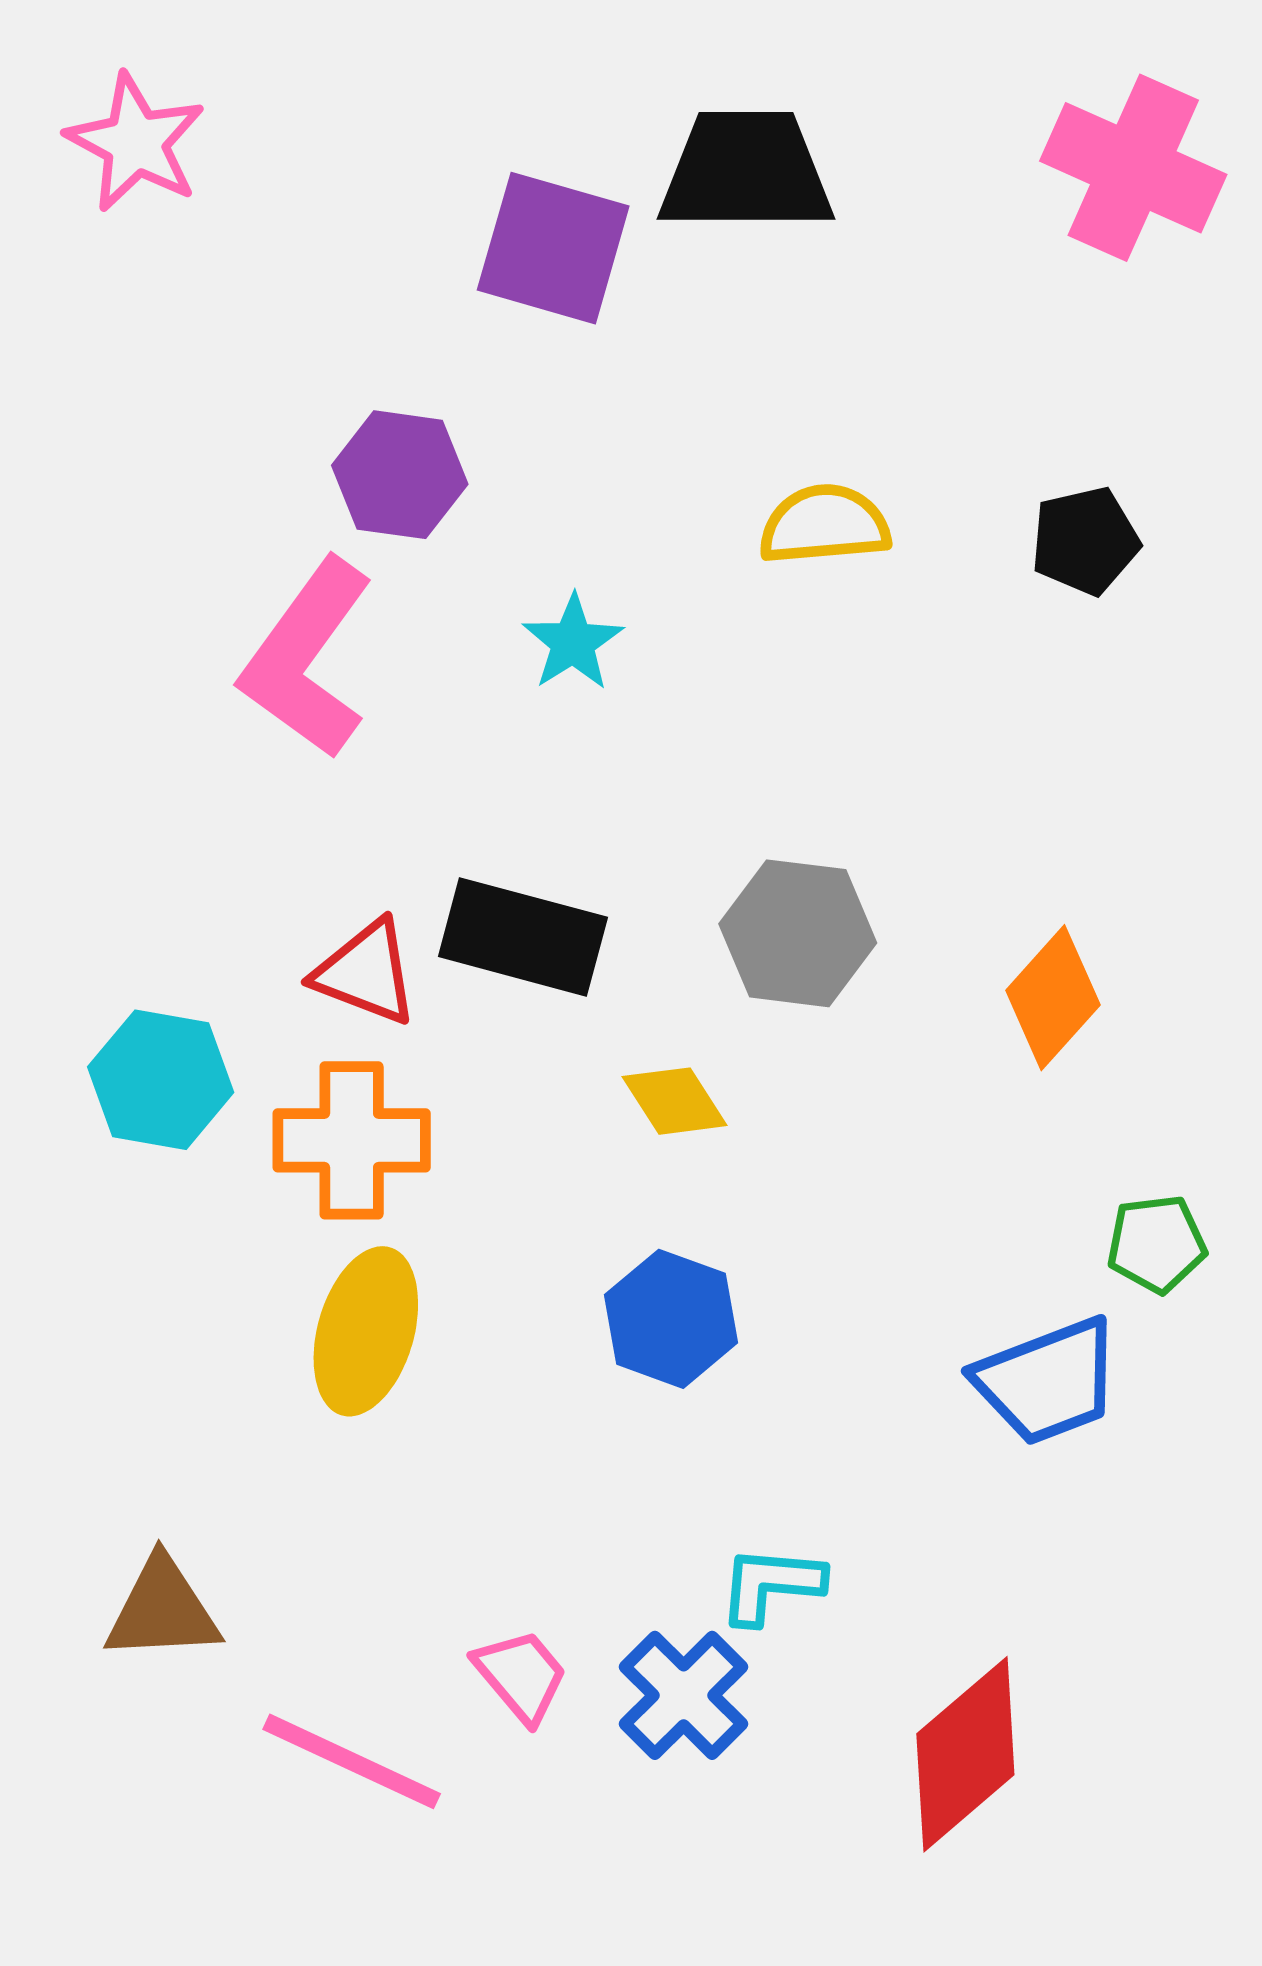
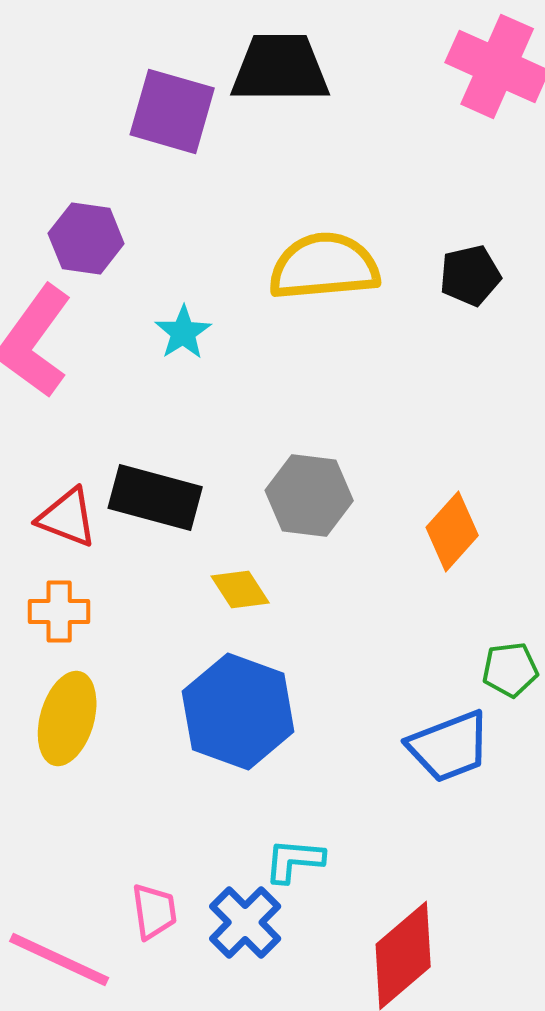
yellow semicircle: (824, 525) -> (324, 266), size x1.5
orange cross: (352, 1140) -> (59, 611), size x0.7
blue hexagon: (671, 1319) -> (238, 711), size x1.5
pink trapezoid: (521, 1676) -> (154, 911), turned 32

